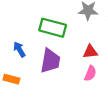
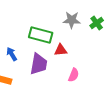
red triangle: (90, 52) -> (61, 50), moved

